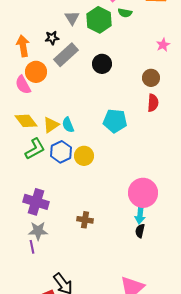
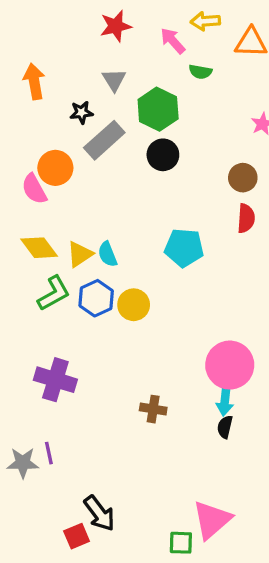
green hexagon: (99, 20) -> (158, 109), moved
orange arrow: (23, 46) -> (34, 81), moved
brown cross: (85, 220) -> (153, 409), moved
gray star: (38, 231) -> (23, 463), moved

